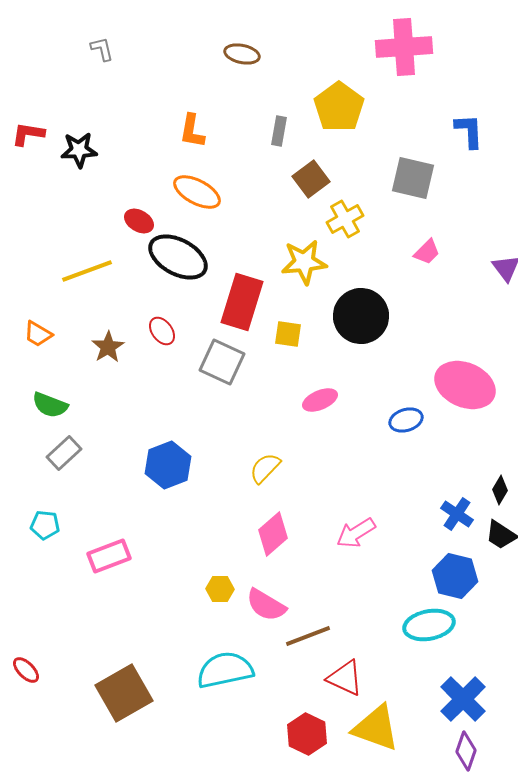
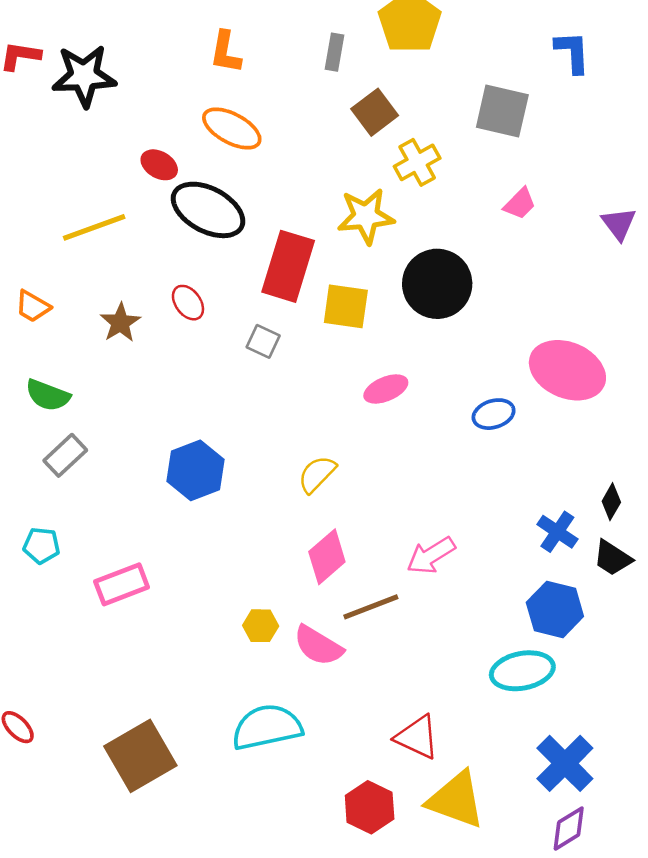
black star: (79, 150) -> (84, 76), size x1.4
yellow square: (288, 334) -> (346, 306), size x1.4
gray square: (222, 362) -> (263, 341), size x0.6
brown line: (308, 636) -> (371, 607), moved
purple diamond: (466, 751) -> (569, 829), turned 39

